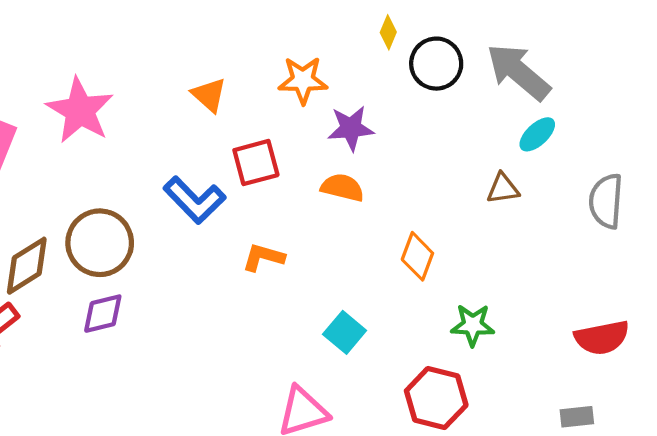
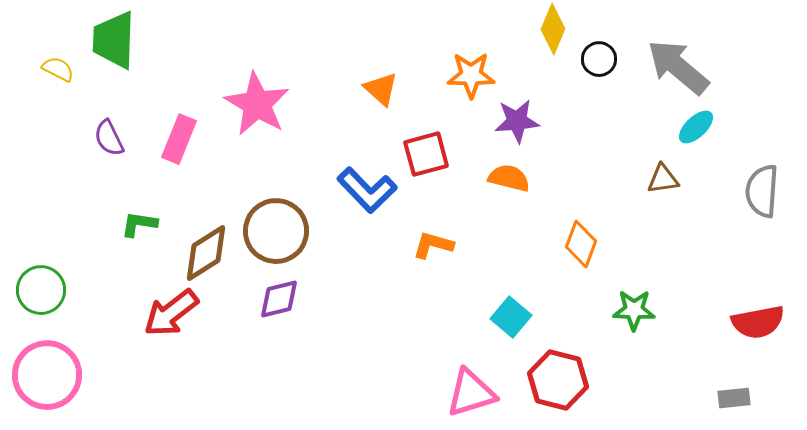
yellow diamond: (388, 32) -> (553, 29), size x1.5
black circle: (436, 64) -> (599, 59), size x0.7
red hexagon: (436, 398) -> (558, 380), moved

